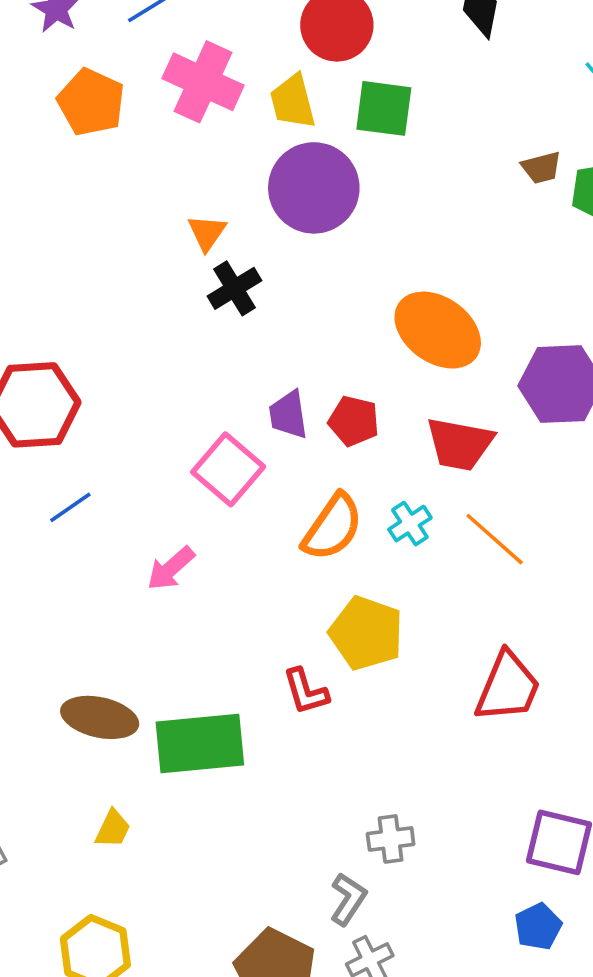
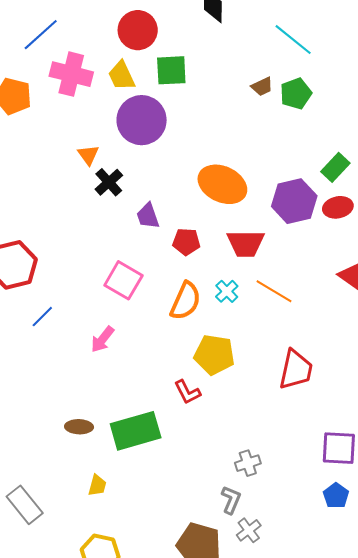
purple trapezoid: (288, 415) -> (148, 216), moved
brown ellipse: (100, 717) -> (79, 427), size x0.7

